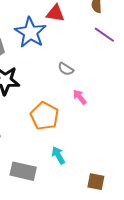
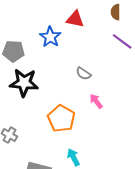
blue star: (30, 32) -> (50, 37), size x0.7

